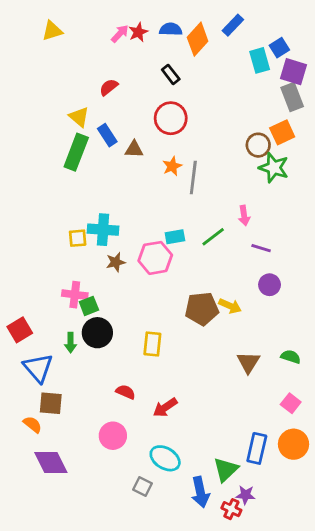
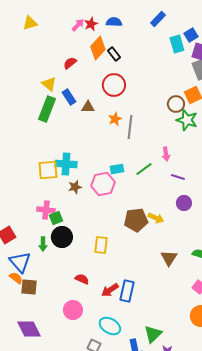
orange diamond: (198, 39) -> (98, 48), moved
yellow square: (78, 238) -> (48, 170), size x1.5
orange semicircle: (32, 424) -> (16, 278), moved
blue rectangle: (257, 448) -> (127, 291), moved

